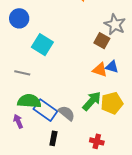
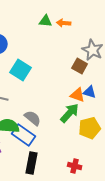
green arrow: (92, 101) -> (70, 113), moved
gray semicircle: (67, 113) -> (33, 118), moved
black rectangle: (53, 138) -> (32, 163), size x1.5

